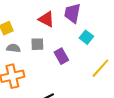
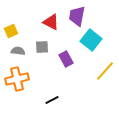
cyan square: (86, 37) -> (91, 40), size x1.5

